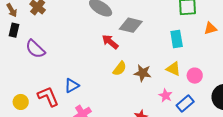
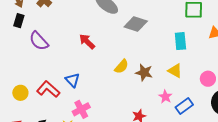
red arrow: (110, 42) -> (87, 42), moved
pink circle: (195, 76) -> (208, 79), moved
blue triangle: (72, 86) -> (72, 80), turned -49
red L-shape: (48, 96) -> (48, 89), turned -30

